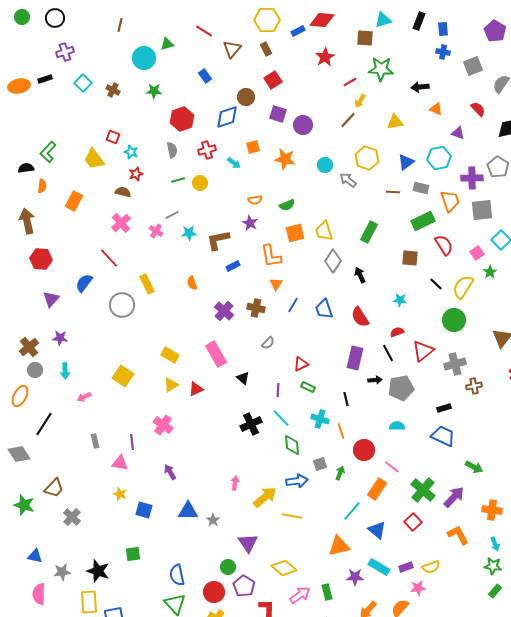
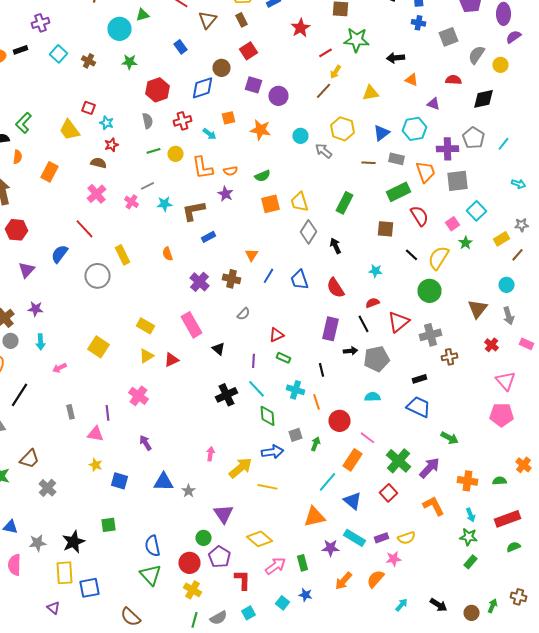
red semicircle: (478, 109) -> (454, 80), turned -42
orange L-shape: (271, 256) -> (202, 168), moved
black star: (98, 571) -> (74, 542), turned 30

